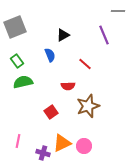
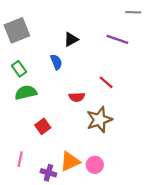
purple line: (104, 35) -> (117, 39), turned -48
red line: (85, 64) -> (106, 82), moved
red square: (51, 112) -> (43, 126), moved

